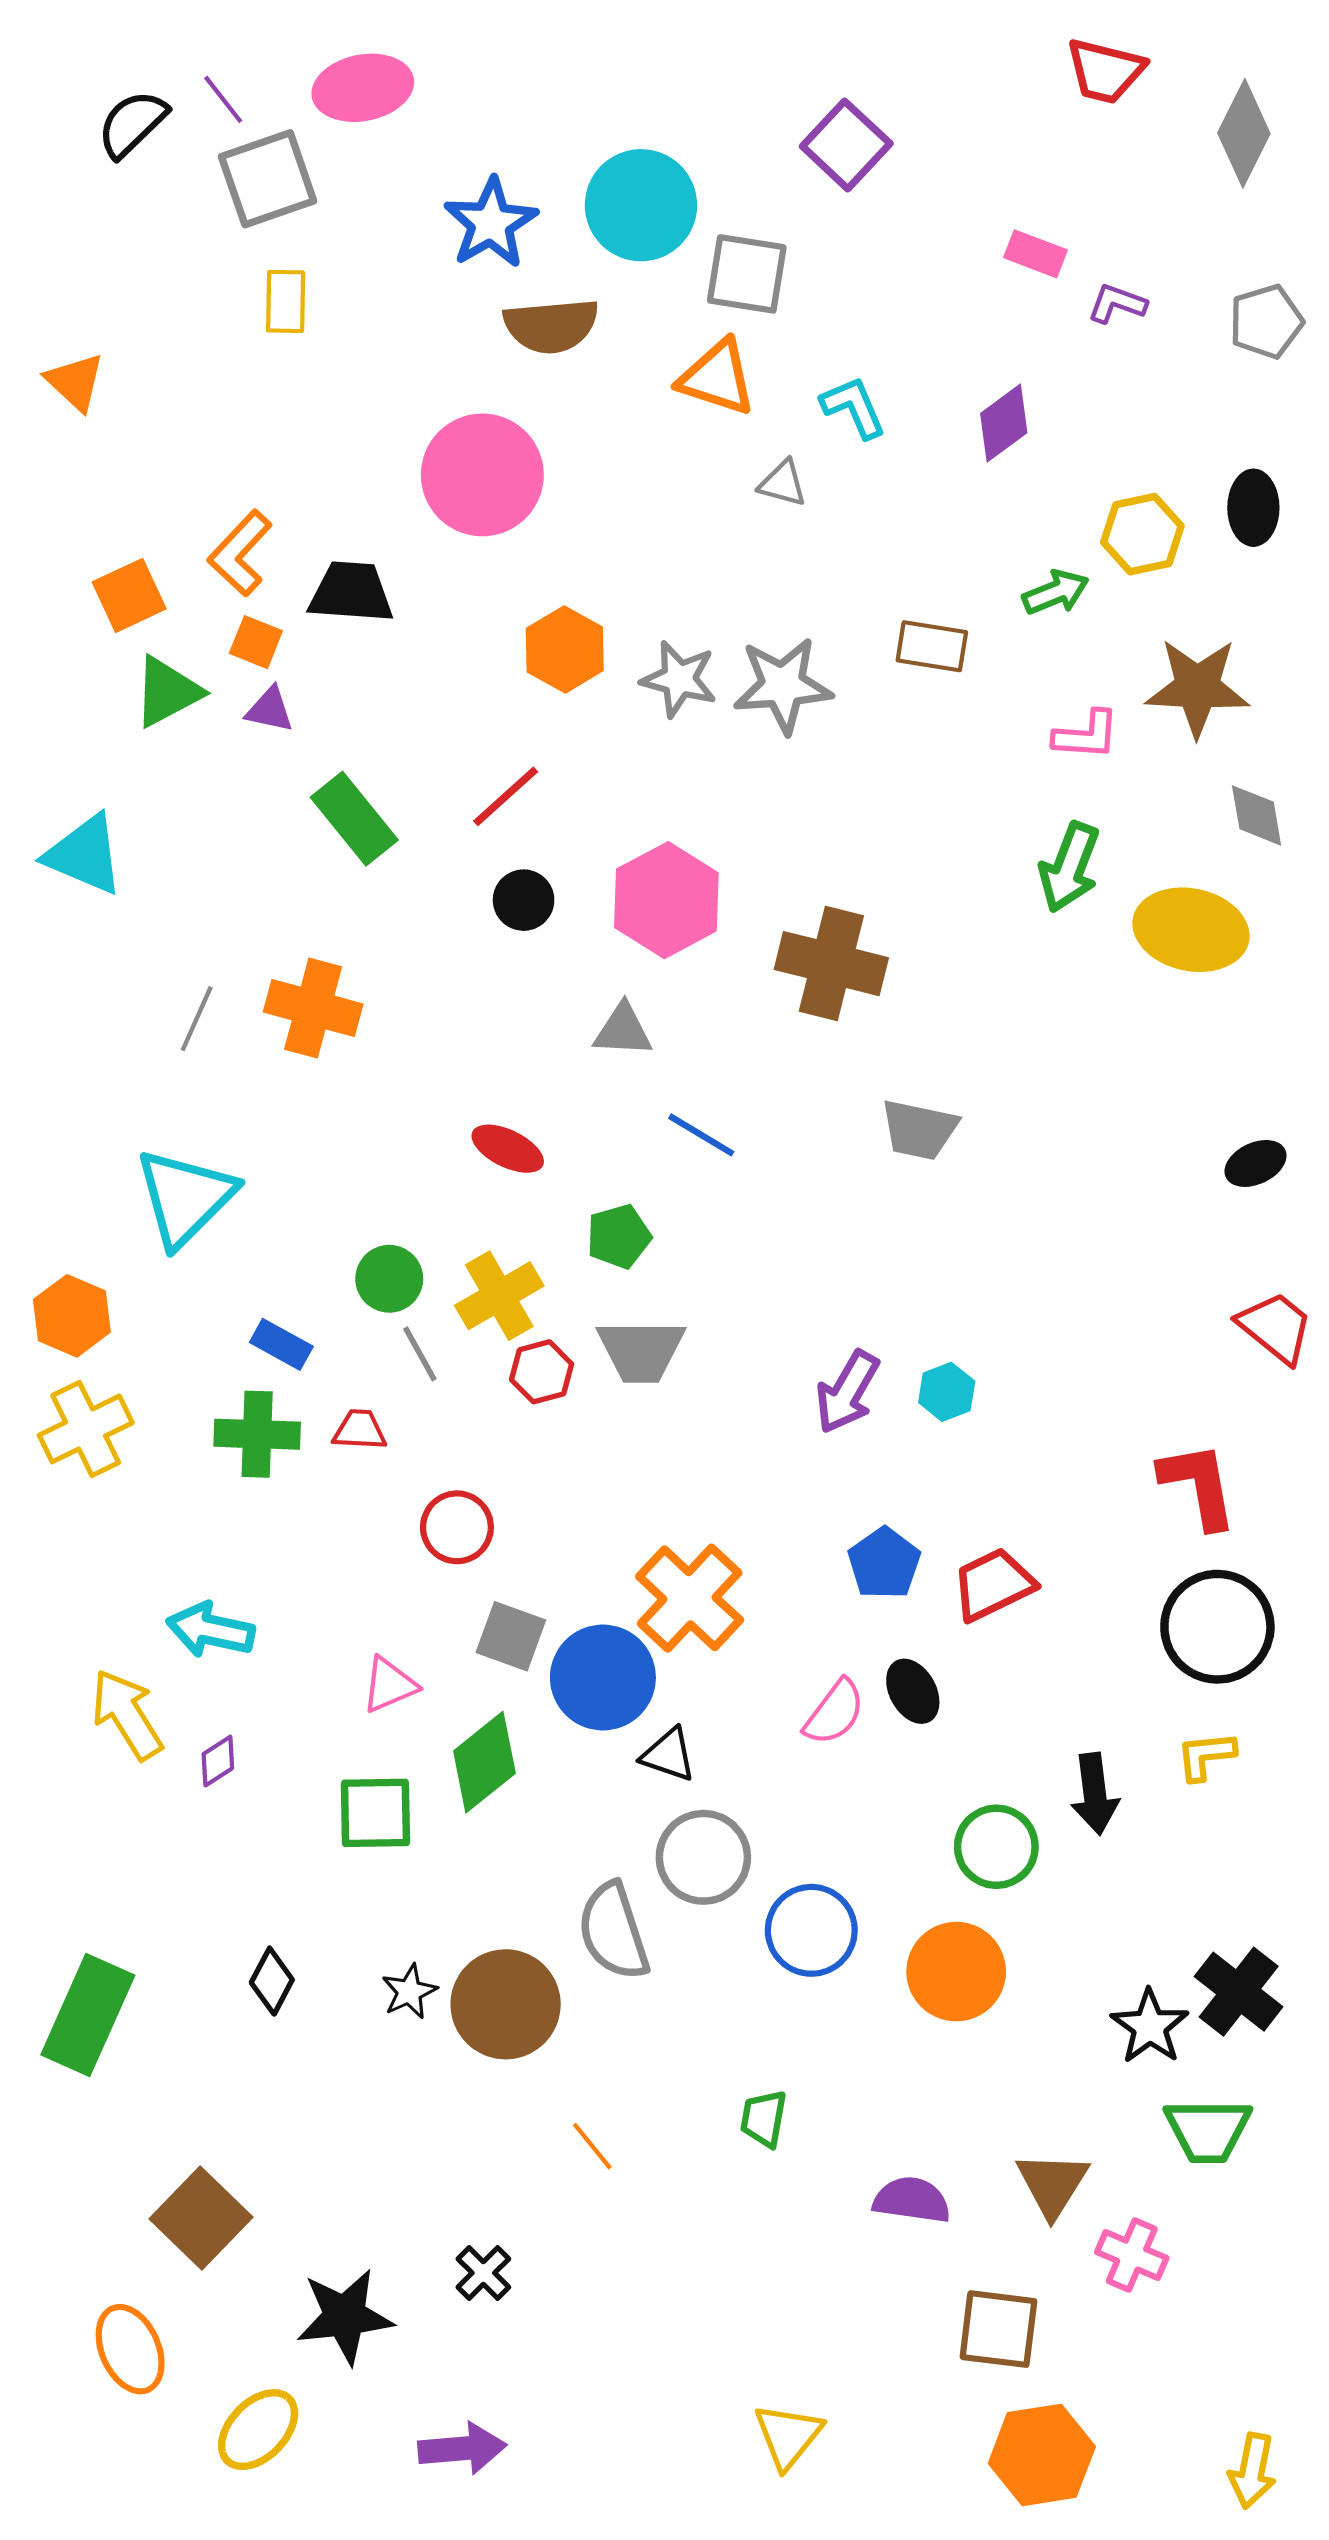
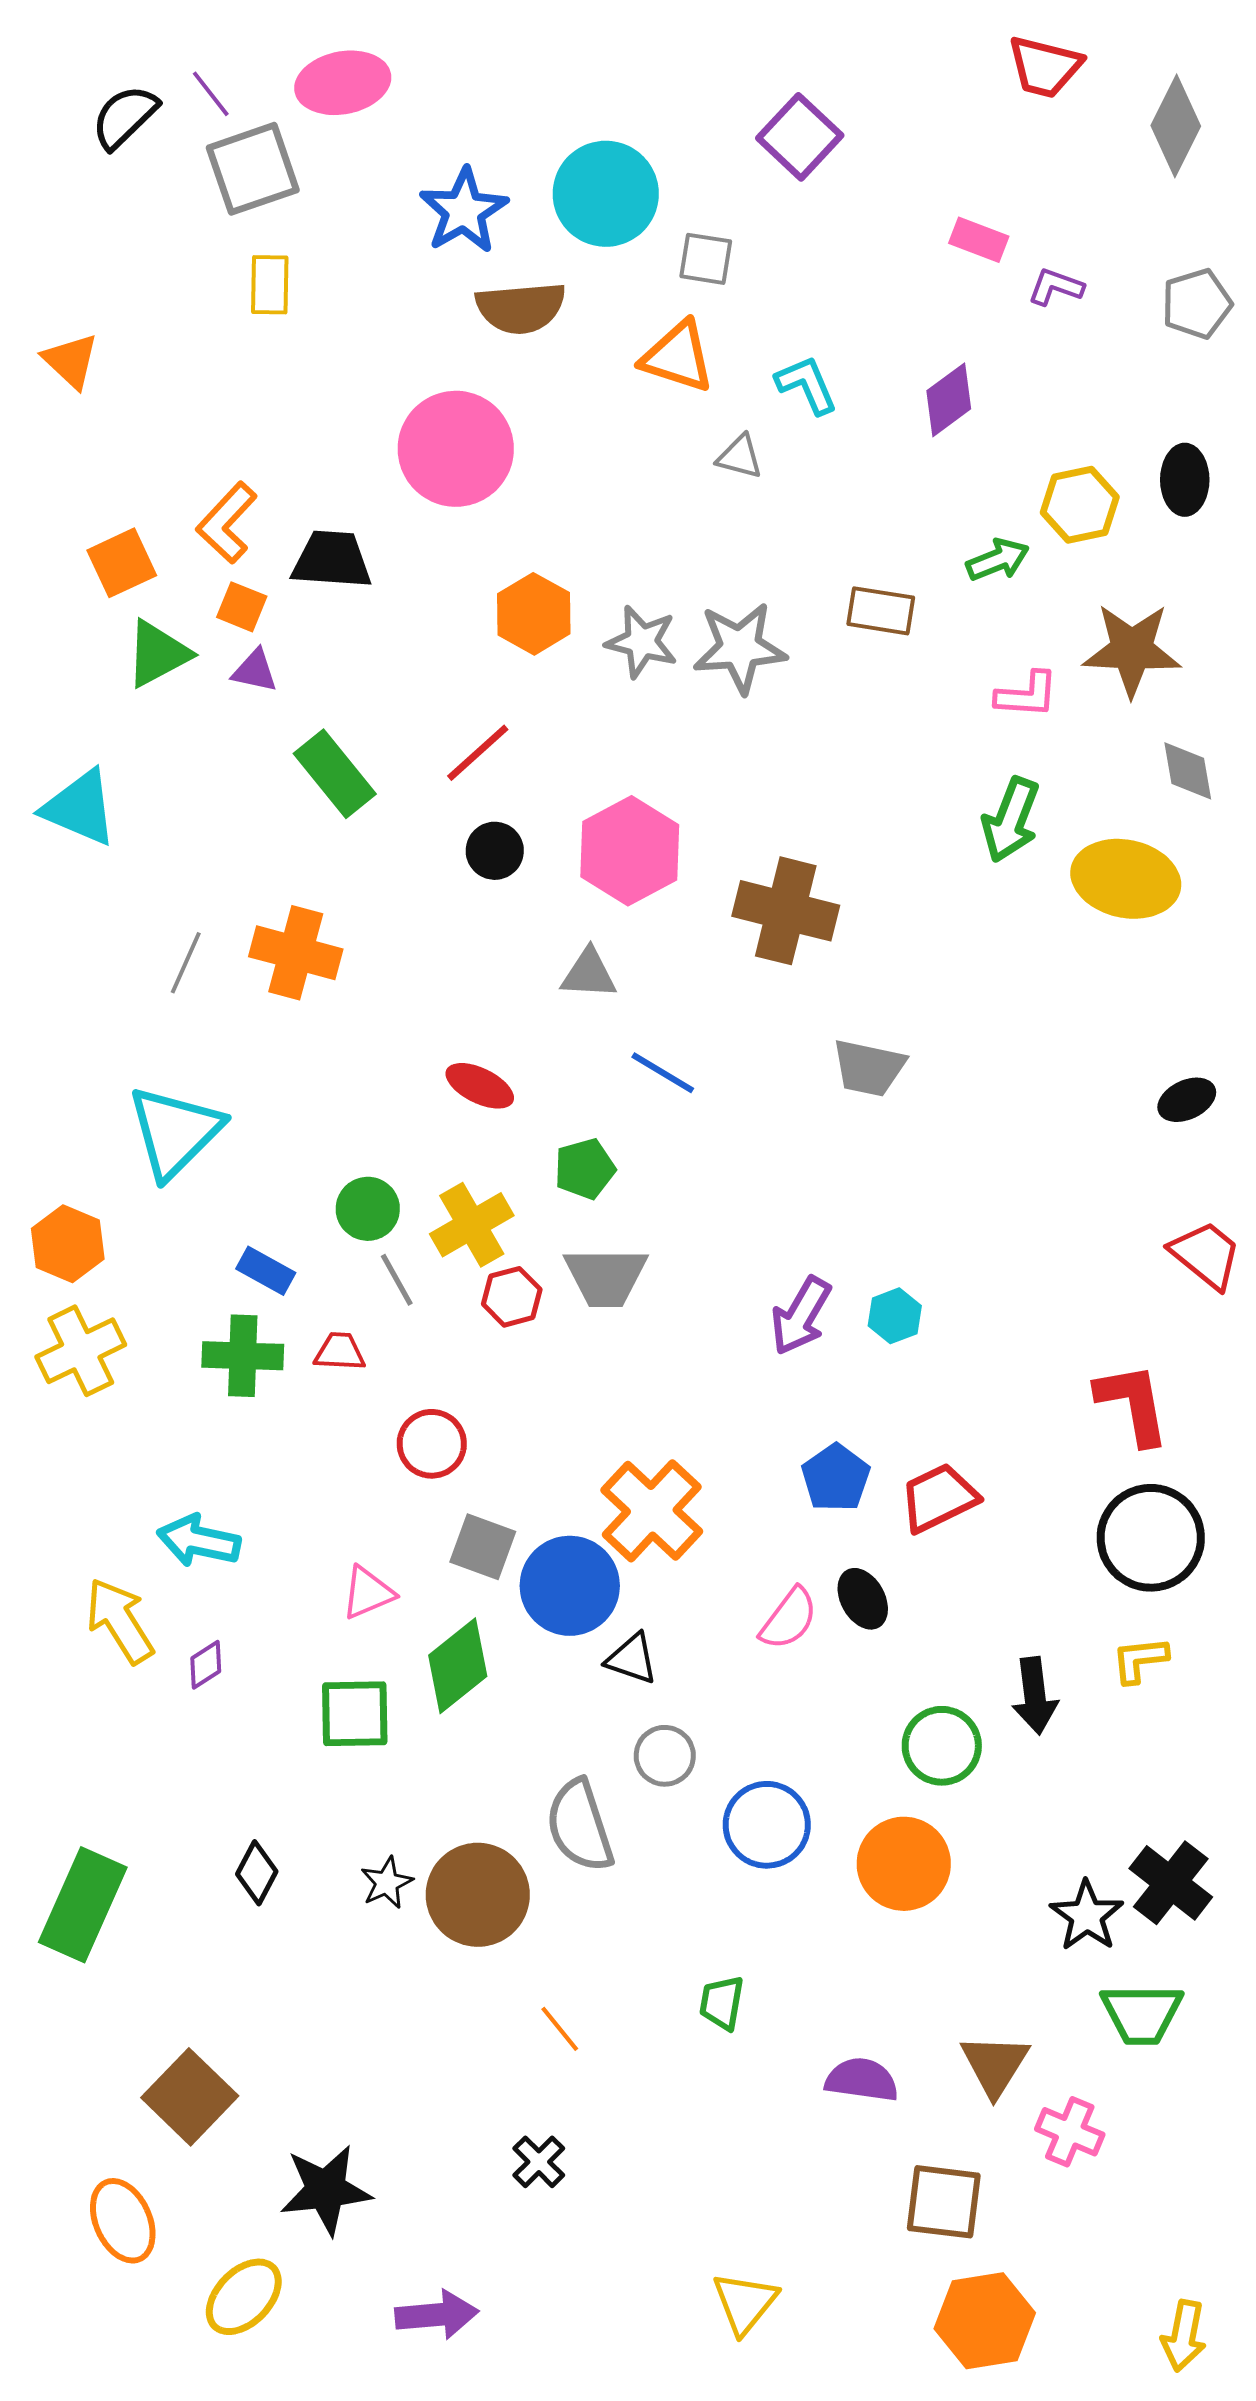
gray square: (747, 274) -> (706, 259), size x0.7
gray circle: (703, 1857) -> (665, 1756), size x0.7
black cross: (483, 2273) -> (539, 2162), moved

